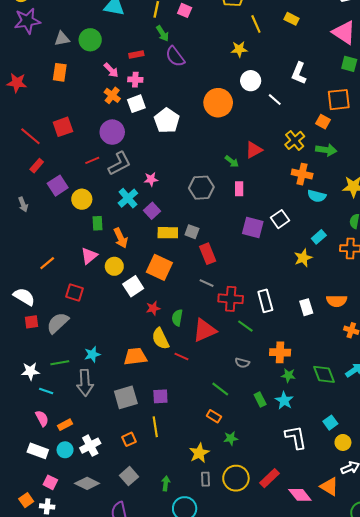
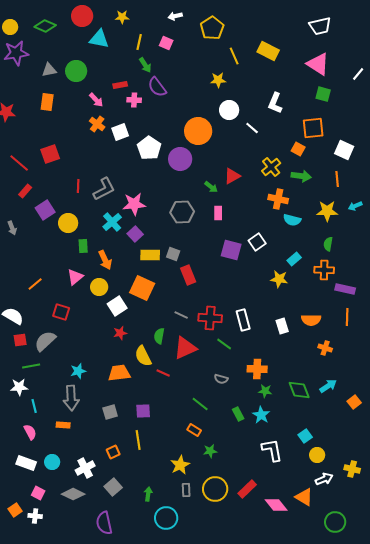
yellow rectangle: (292, 19) -> (268, 51), size x1.5
pink cross: (135, 80) -> (134, 100), moved
purple circle: (112, 132) -> (180, 159), moved
red line: (92, 160) -> (78, 186), turned -64
pink star: (151, 179) -> (134, 204), size x1.6
yellow star: (303, 258) -> (279, 279), turned 30
gray line: (207, 283) -> (181, 315), moved
red star: (153, 308) -> (120, 333), moved
green line: (60, 363) -> (31, 366), moved
cyan line: (46, 391) -> (34, 406), turned 56
gray square: (126, 397) -> (110, 412), size x0.7
orange rectangle: (65, 425) -> (63, 425), moved, turned 32
white cross: (90, 446) -> (85, 468), moved

